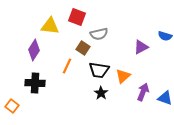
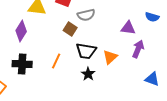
purple triangle: (141, 47) -> (128, 28), turned 35
orange line: (67, 66) -> (56, 61), moved
purple arrow: (143, 92) -> (138, 49), moved

